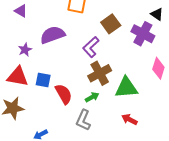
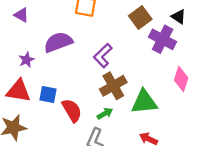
brown square: (111, 24) -> (140, 18), moved

